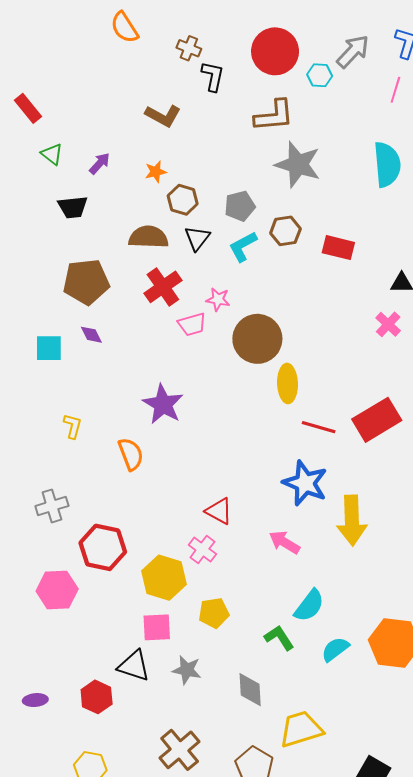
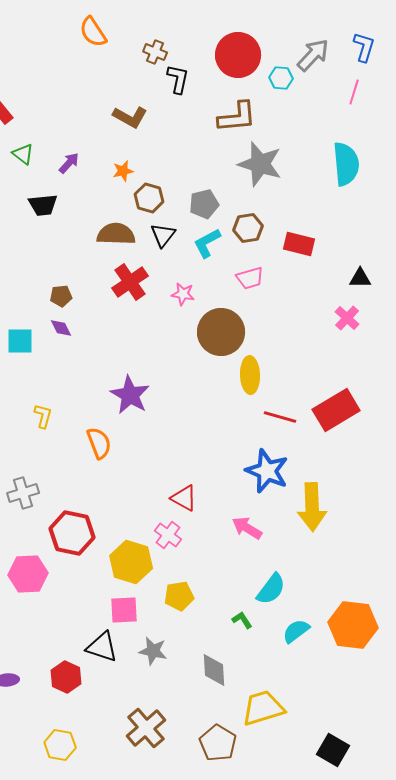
brown pentagon: (86, 282) -> (61, 296), moved, size x0.5
pink trapezoid: (192, 324) -> (250, 278), moved
green L-shape: (279, 638) -> (242, 620), size x0.7

